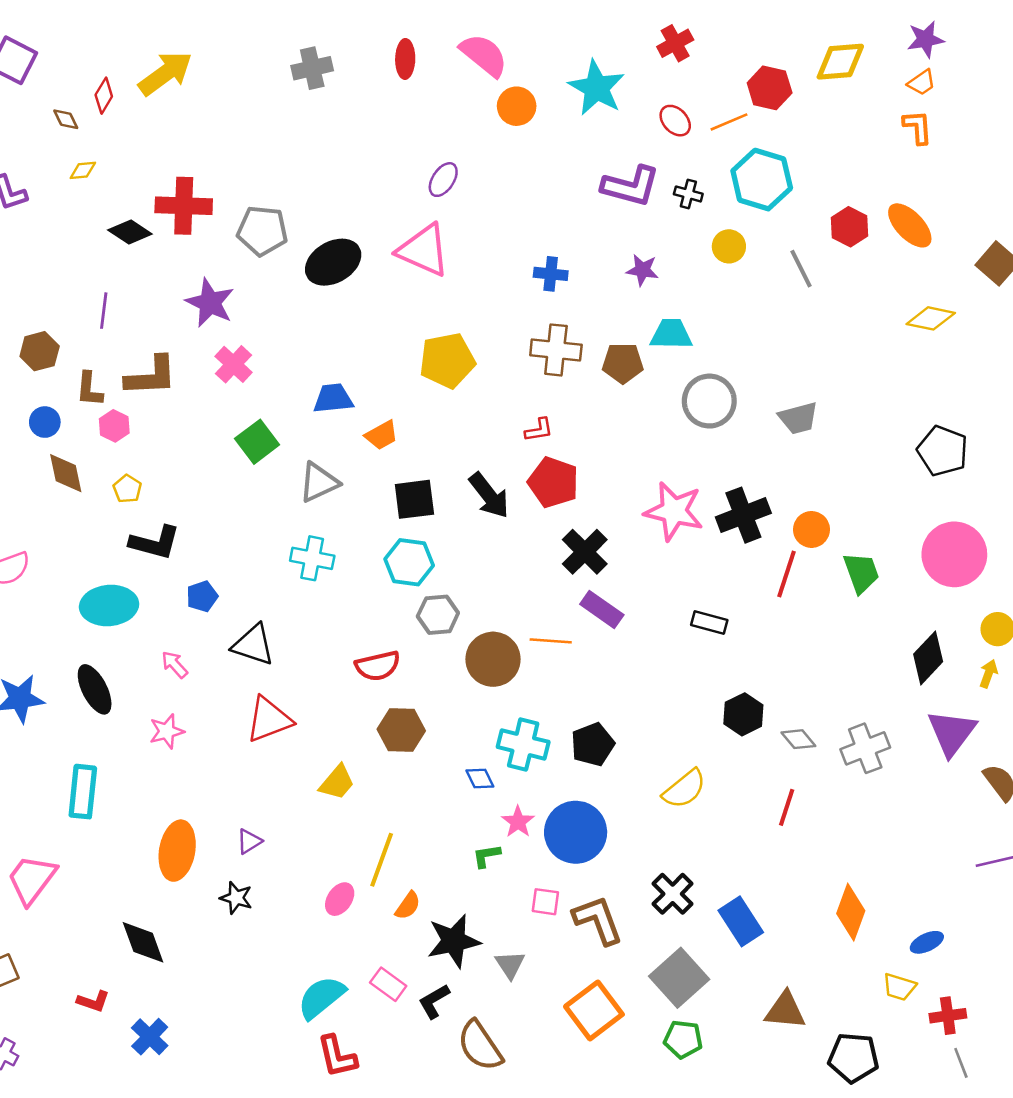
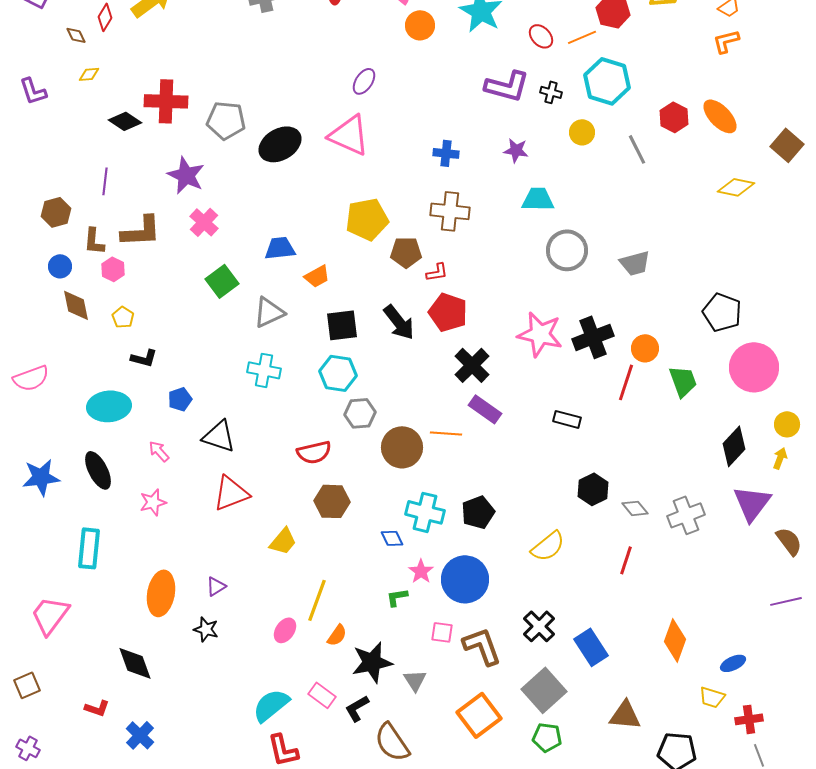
orange L-shape: (918, 127) -> (726, 41), turned -100
brown pentagon: (623, 363) -> (406, 252), moved
black pentagon: (943, 451) -> (722, 312), moved
black L-shape: (155, 543) -> (144, 358), size x0.7

